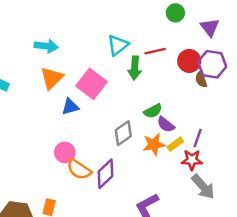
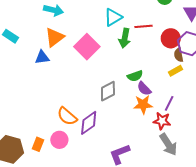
blue triangle: (70, 107) -> (42, 57), moved
orange star: (154, 144) -> (143, 105), moved
yellow rectangle: (175, 144) -> (175, 71), moved
pink circle: (65, 152) -> (59, 140), moved

